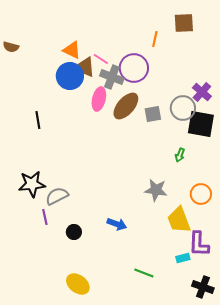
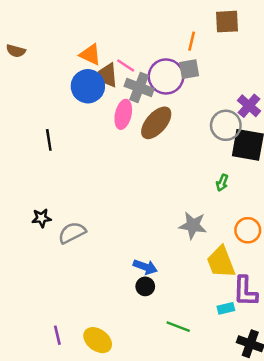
gray square: (153, 114) -> (189, 69), moved
black star: (32, 184) -> (41, 218), size x0.6
purple line: (45, 217) -> (57, 335), moved
black circle: (74, 232) -> (145, 286), moved

